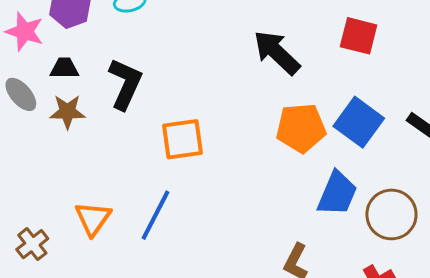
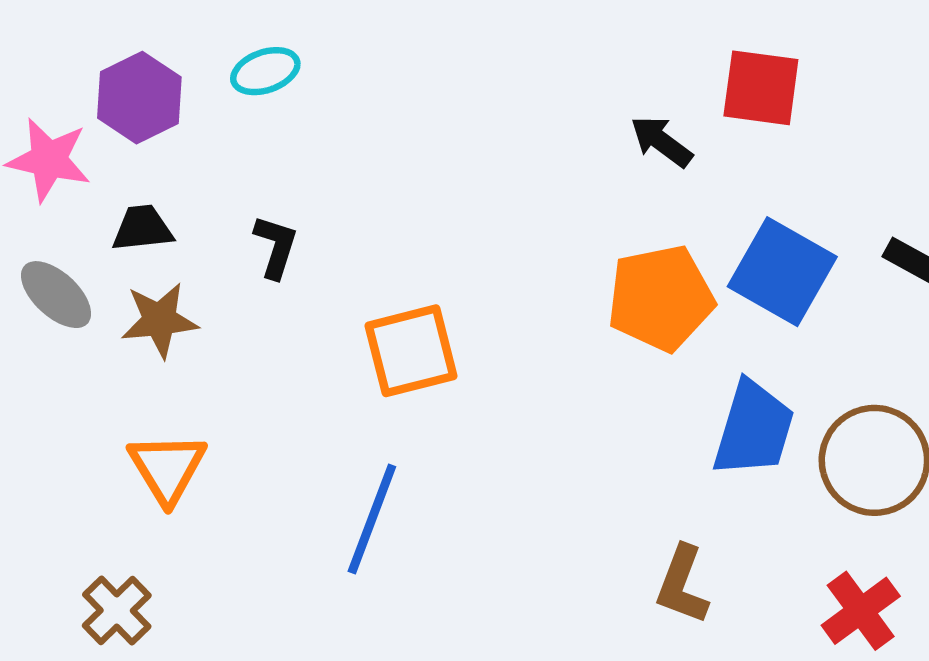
black arrow: (277, 52) -> (661, 141), moved, size x0.6
black L-shape: (125, 84) -> (276, 247), size x0.6
orange triangle: (93, 218) -> (167, 468), moved

